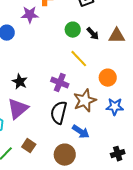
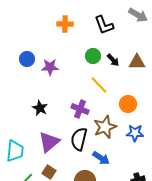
purple star: (30, 15) -> (50, 67), moved
purple triangle: (18, 109) -> (49, 142), moved

